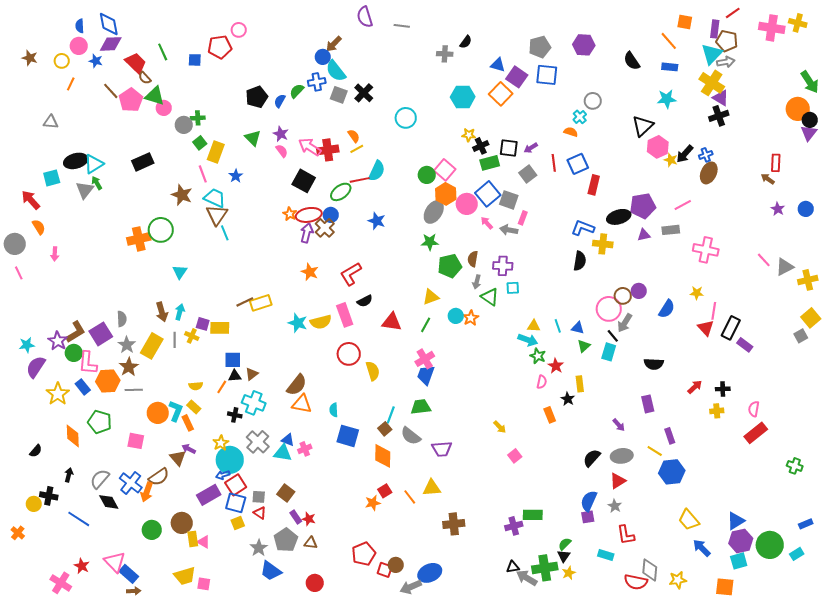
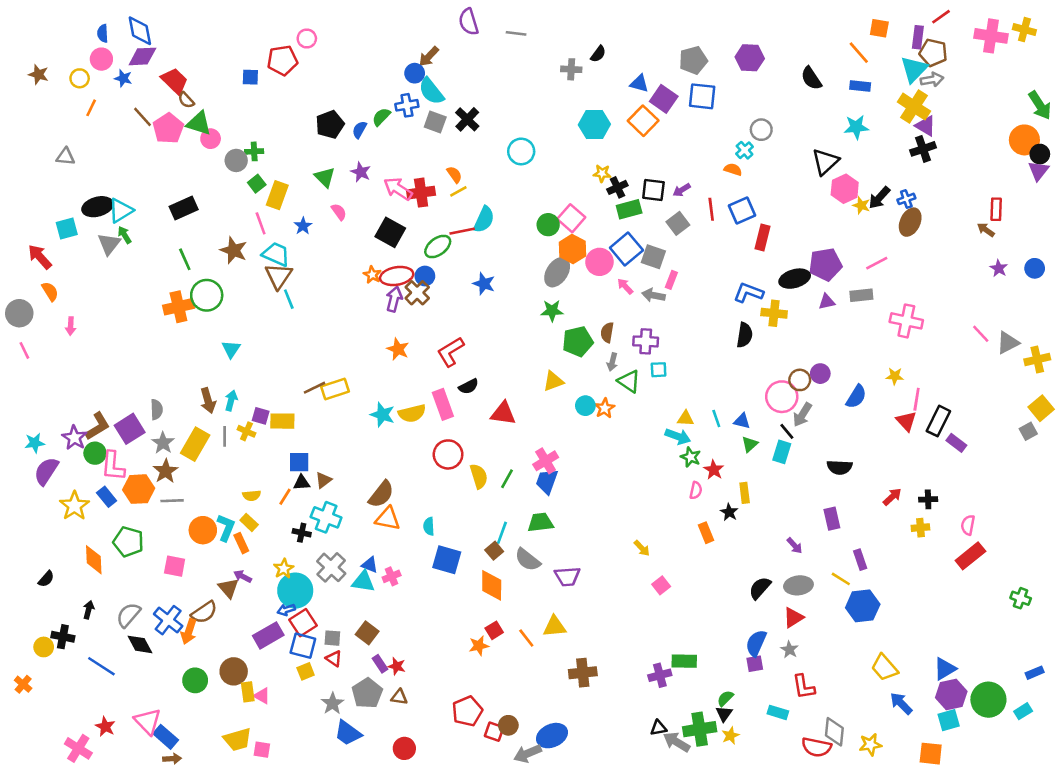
green line: (163, 52) -> (185, 259), moved
pink semicircle: (282, 151) -> (339, 212), moved
green line: (426, 325) -> (507, 479), moved

